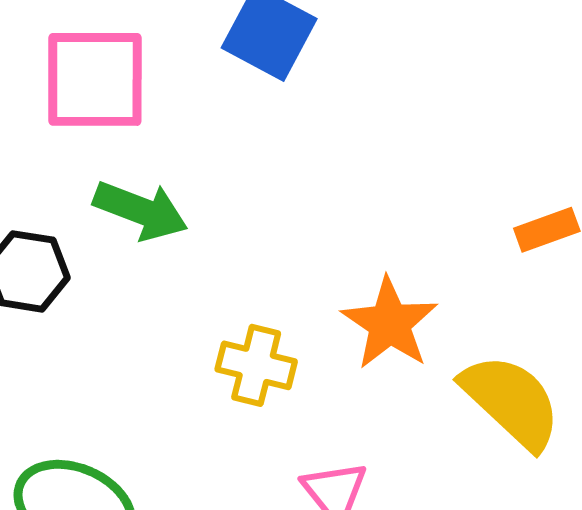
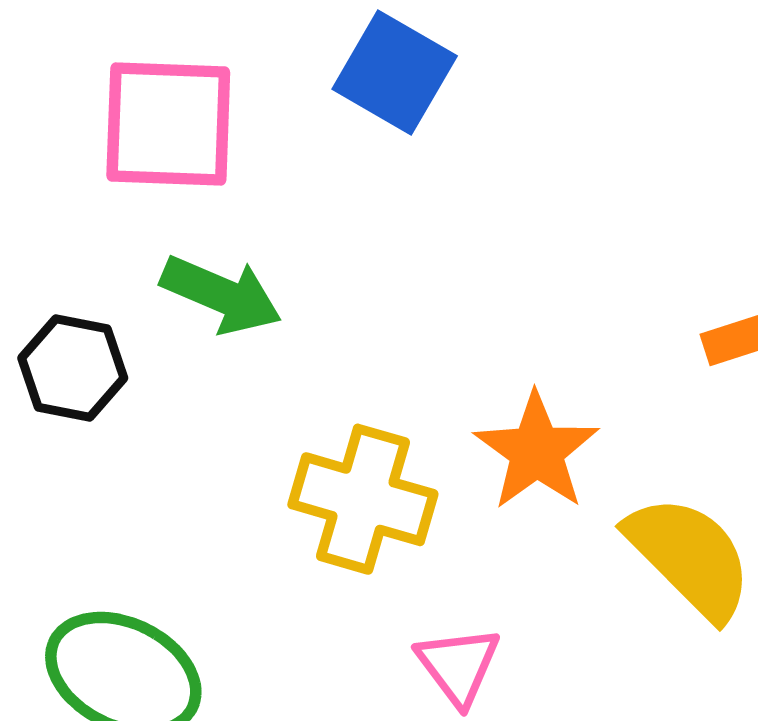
yellow cross: (256, 365) -> (363, 499), size x1.4

